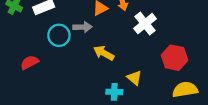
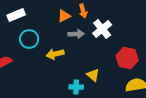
gray arrow: (83, 27) -> (76, 34), moved
yellow arrow: (104, 53) -> (55, 54), moved, turned -42

